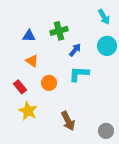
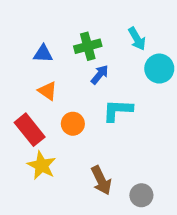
cyan arrow: (104, 17) -> (137, 39), moved
blue arrow: (75, 50) -> (100, 75), moved
red rectangle: (20, 87) -> (30, 130), size x1.5
gray circle: (106, 131) -> (141, 195), moved

